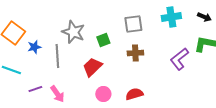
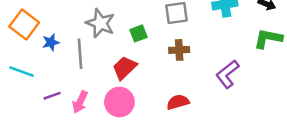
purple L-shape: (179, 59) -> (227, 74), moved
pink arrow: (57, 94) -> (80, 102), turned 60
pink circle: (103, 94) -> (119, 102), moved, size x1.5

